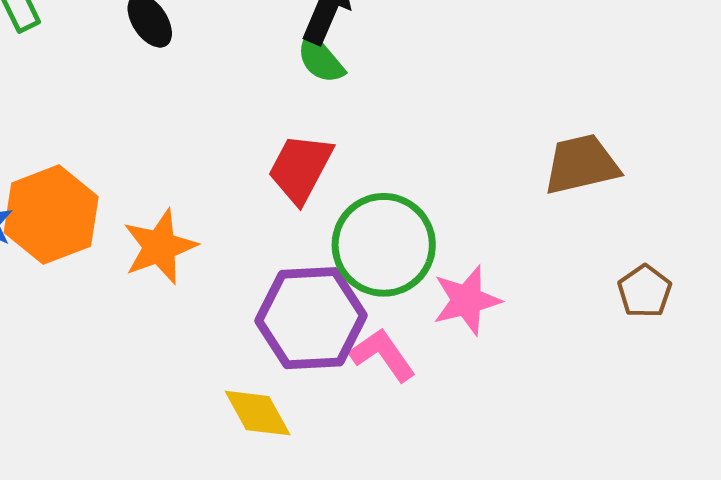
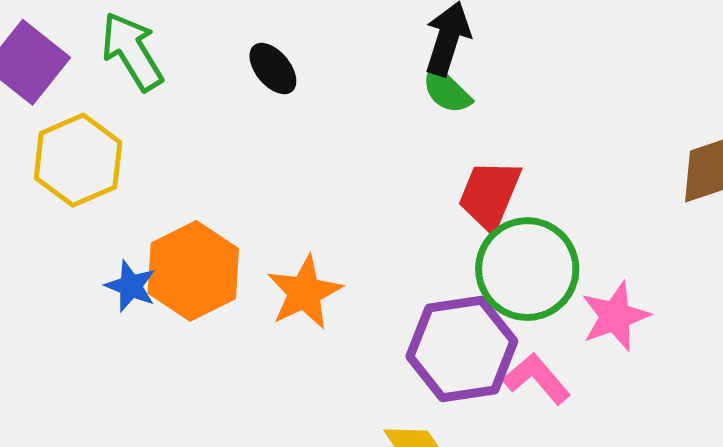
red trapezoid: (300, 168) -> (490, 195), moved

